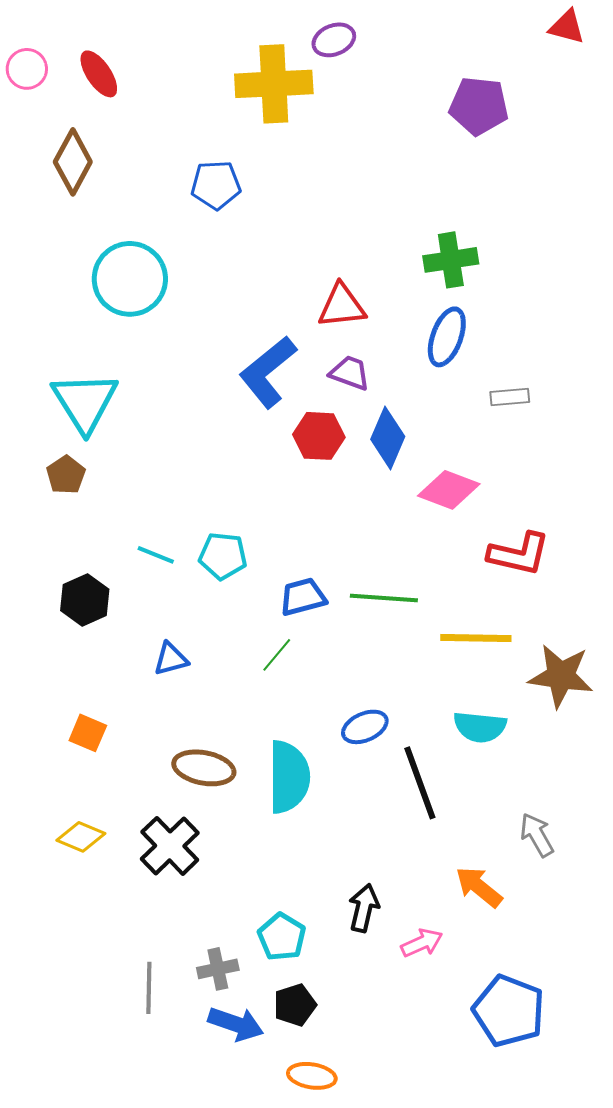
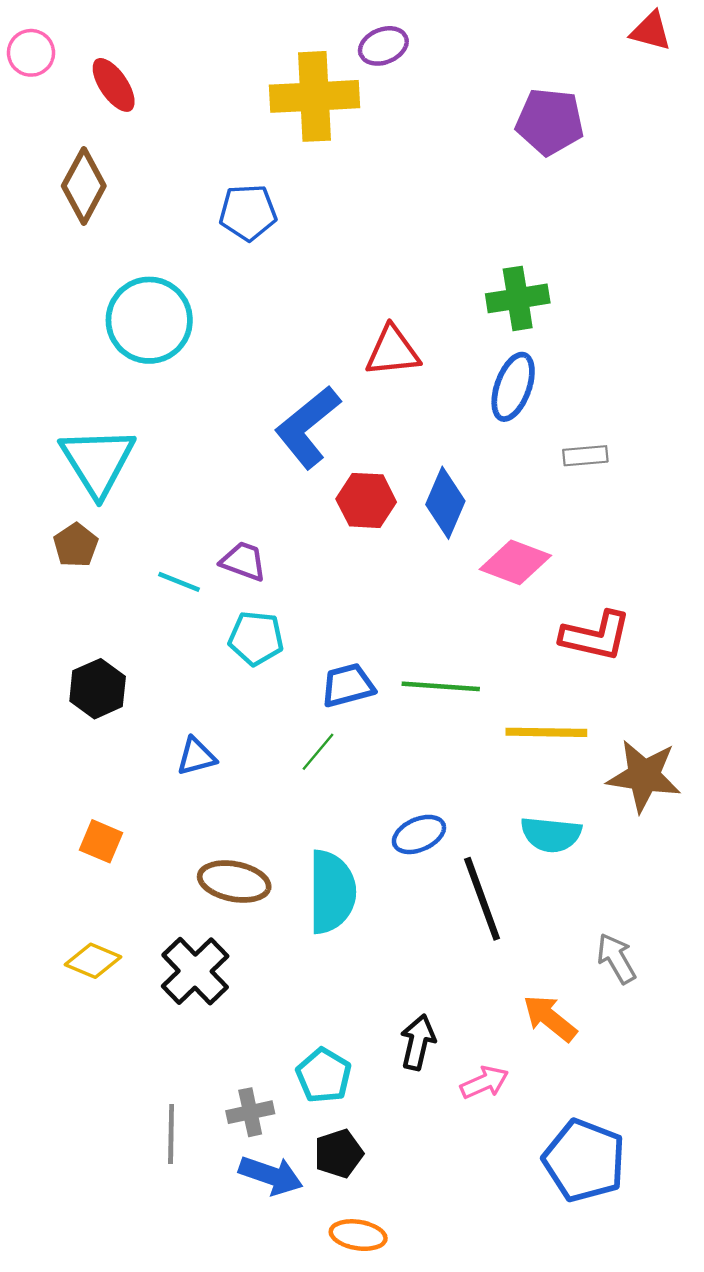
pink circle: (27, 69) -> (31, 53), moved
purple trapezoid: (350, 373) -> (243, 561), moved
cyan line: (156, 555) -> (179, 582), moved

